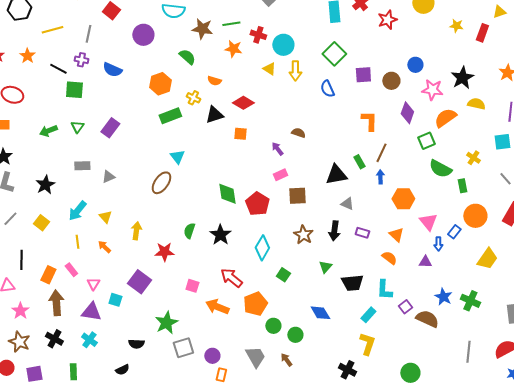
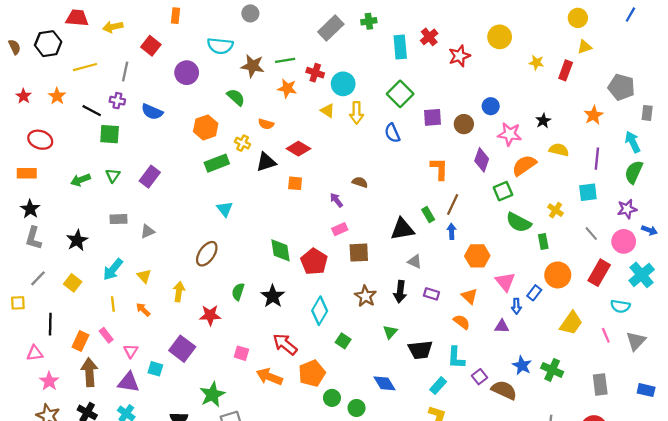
black star: (462, 78) -> (543, 121), size x0.6
brown ellipse: (161, 183) -> (207, 254), moved

